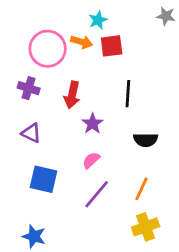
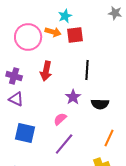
purple cross: (29, 88) -> (14, 76), moved
purple star: (92, 123) -> (73, 97), moved
orange line: (141, 189) -> (109, 138), moved

